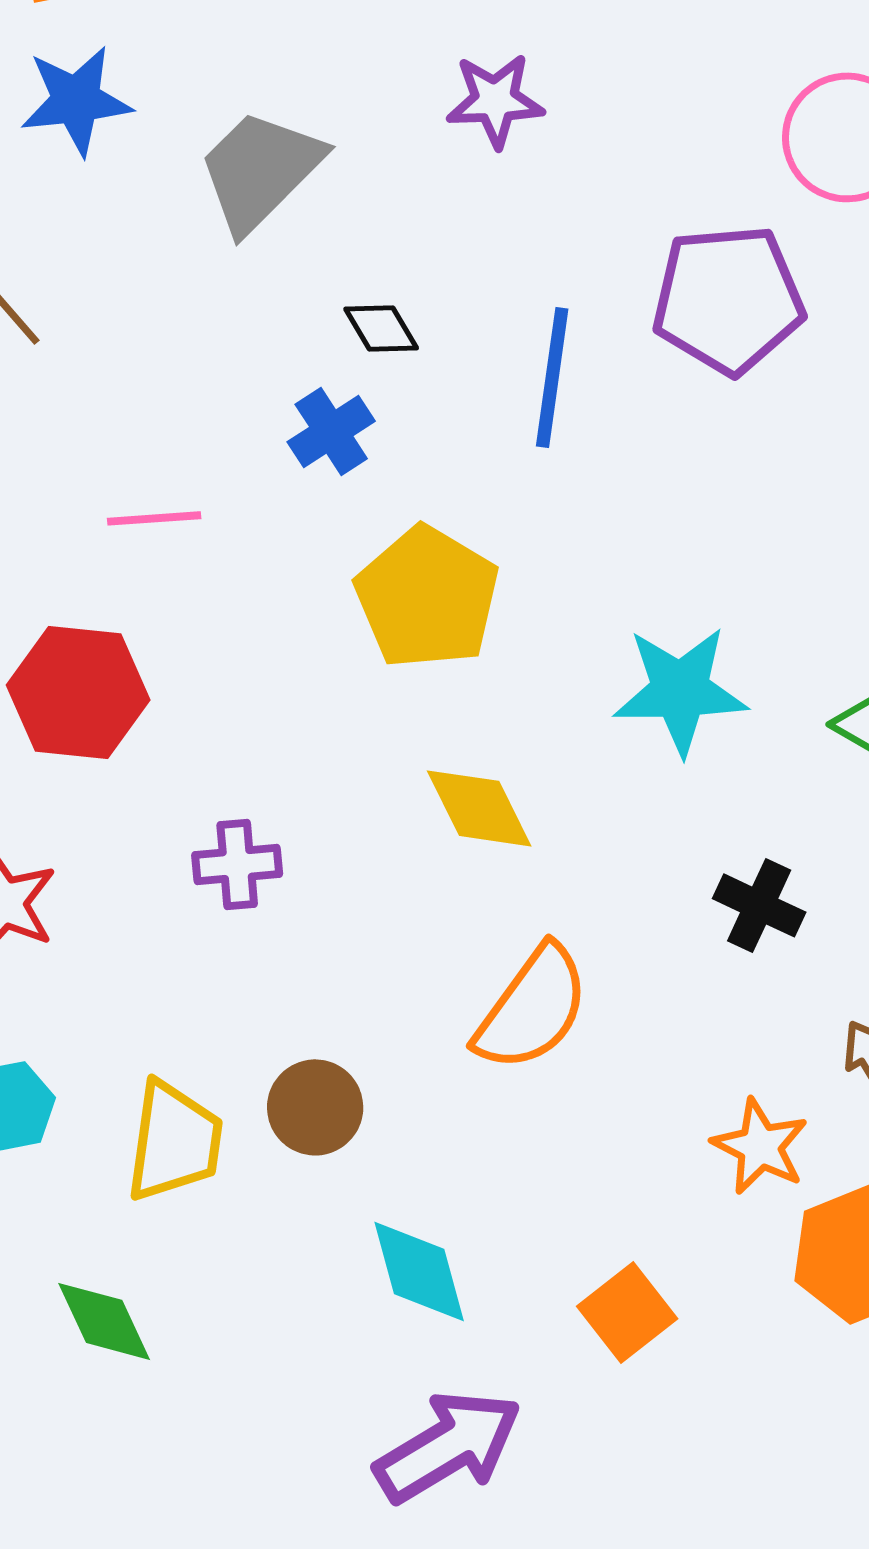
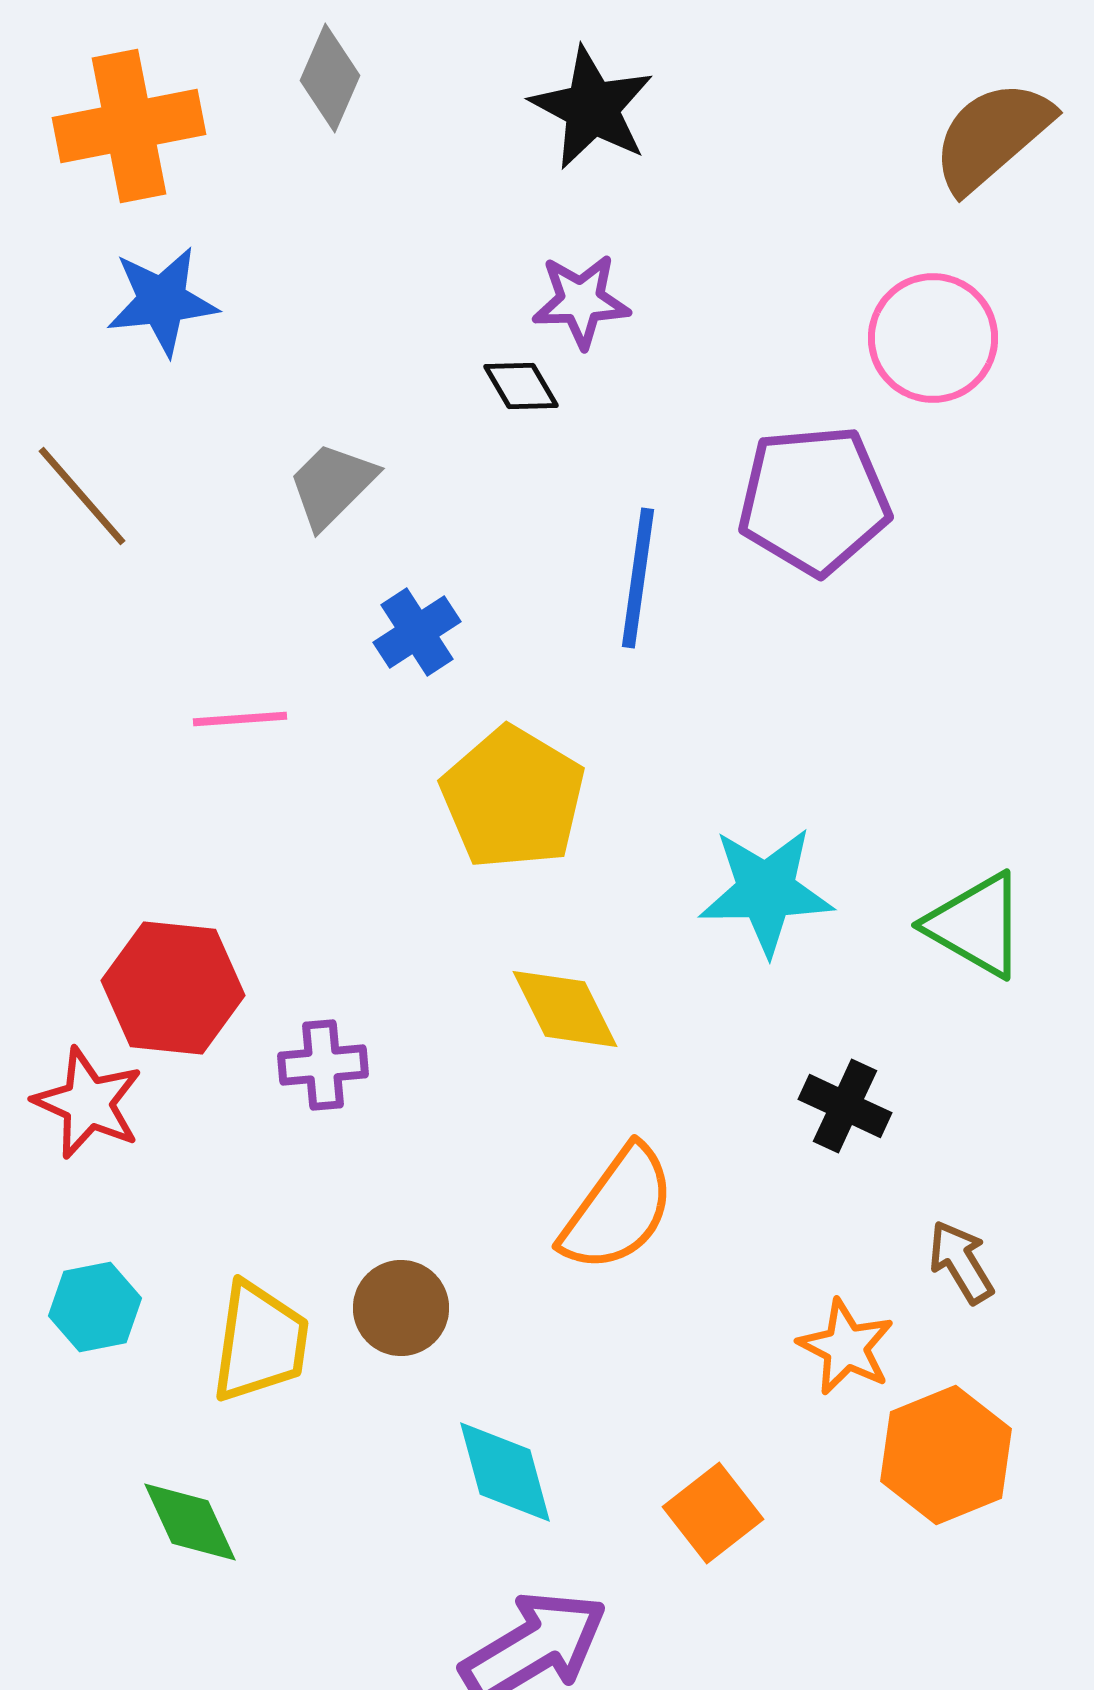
gray trapezoid: (260, 170) -> (332, 485), moved, size x0.7
black diamond: (381, 328) -> (521, 386), moved
red hexagon: (78, 692) -> (173, 988), moved

